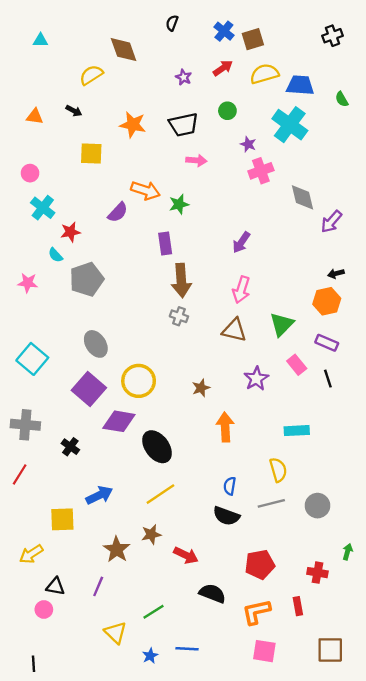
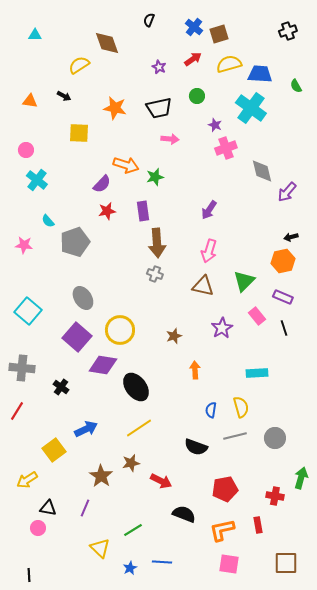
red star: (70, 232) -> (107, 211), moved
orange arrow: (225, 427) -> (195, 370), size x0.7
blue semicircle: (230, 486) -> (211, 410), moved
yellow square: (62, 519) -> (54, 450), turned -35
green arrow: (348, 552) -> (301, 478), size x1.5

